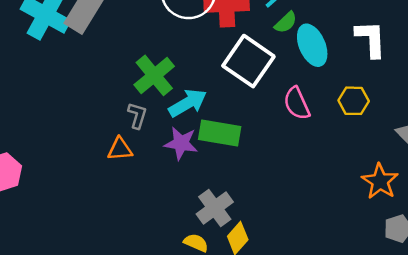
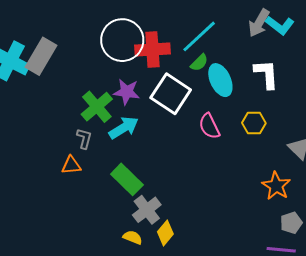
green rectangle: (220, 133) -> (127, 179), moved, turned 36
purple star: (181, 143) -> (127, 92), moved

